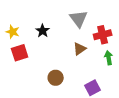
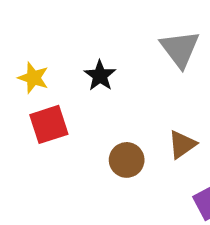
brown triangle: (80, 49) -> (182, 144), moved
brown circle: (56, 78) -> (127, 160), moved

